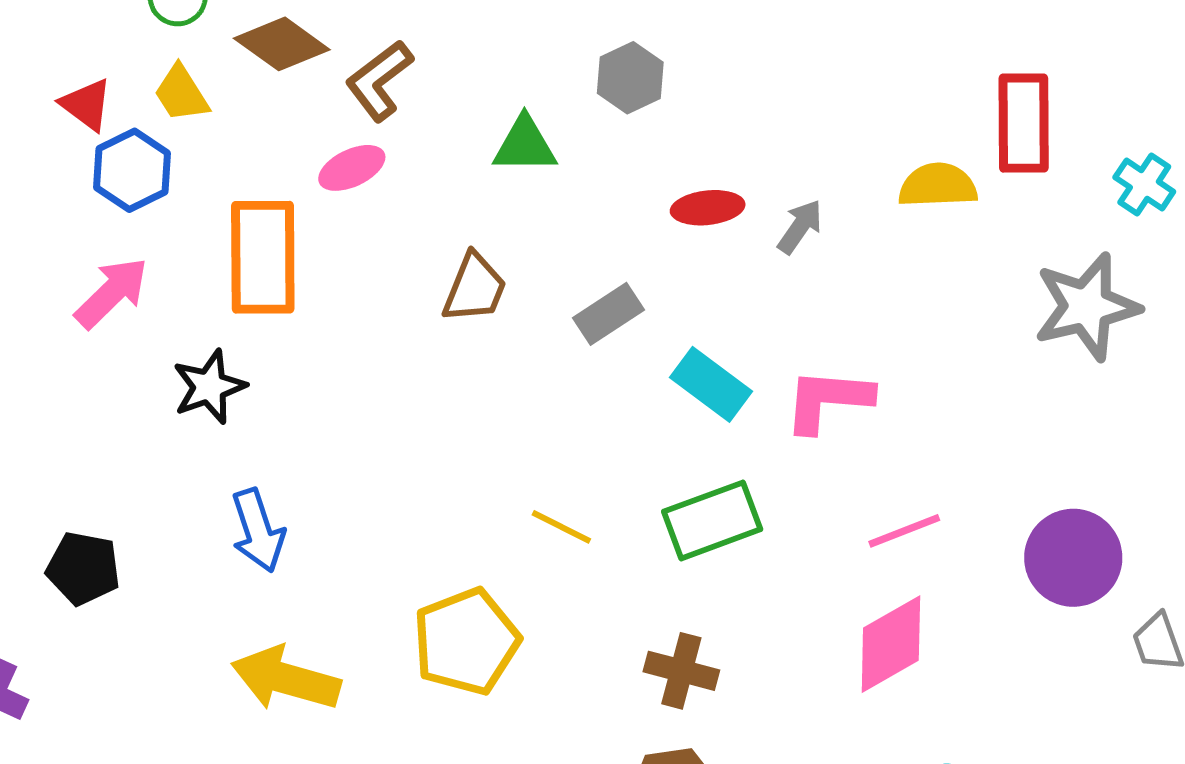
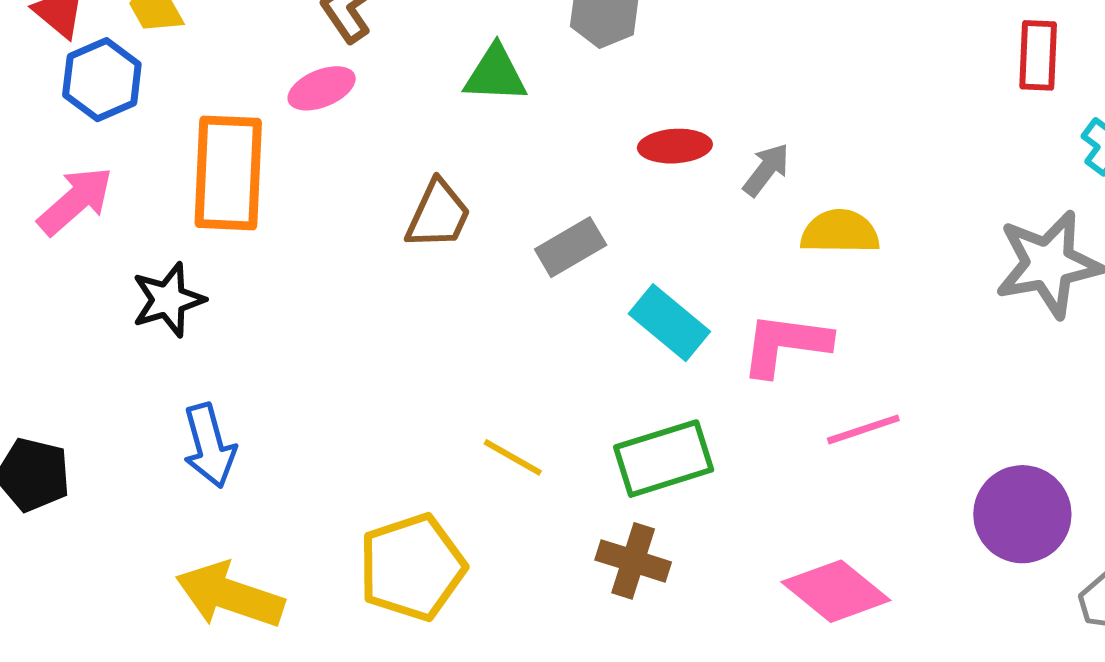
red rectangle: (1024, 123) -> (1038, 55), moved, size x0.7
yellow semicircle: (938, 185) -> (840, 232), moved
pink line: (904, 531) -> (863, 429), moved
pink diamond: (891, 644) -> (836, 591), turned 66
brown cross: (681, 671) -> (633, 561), moved

